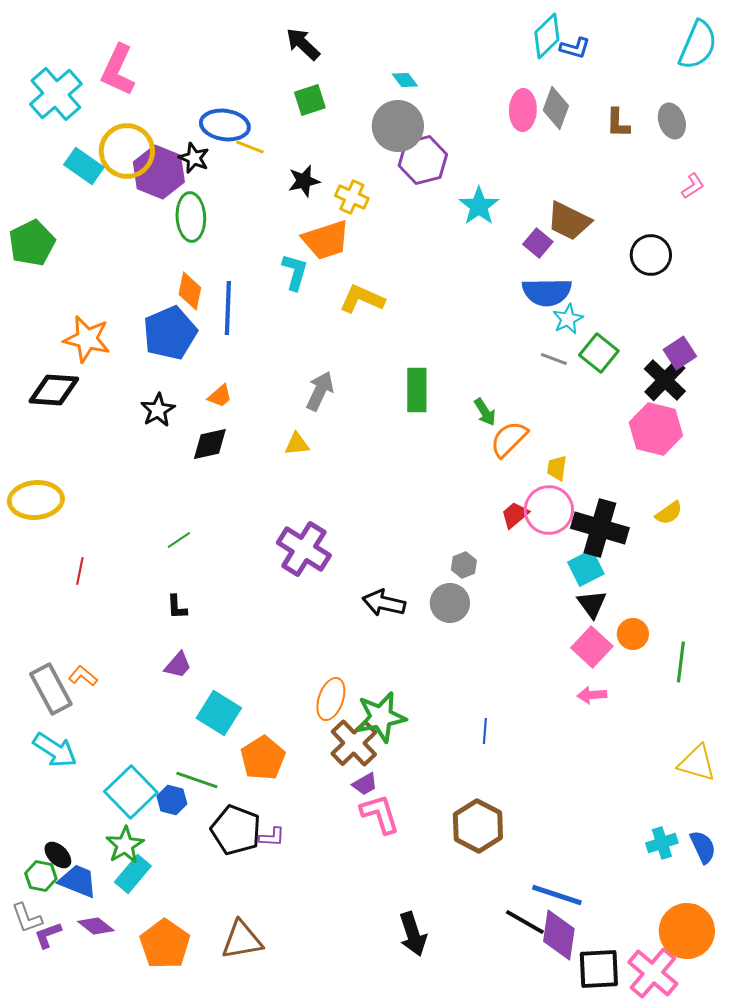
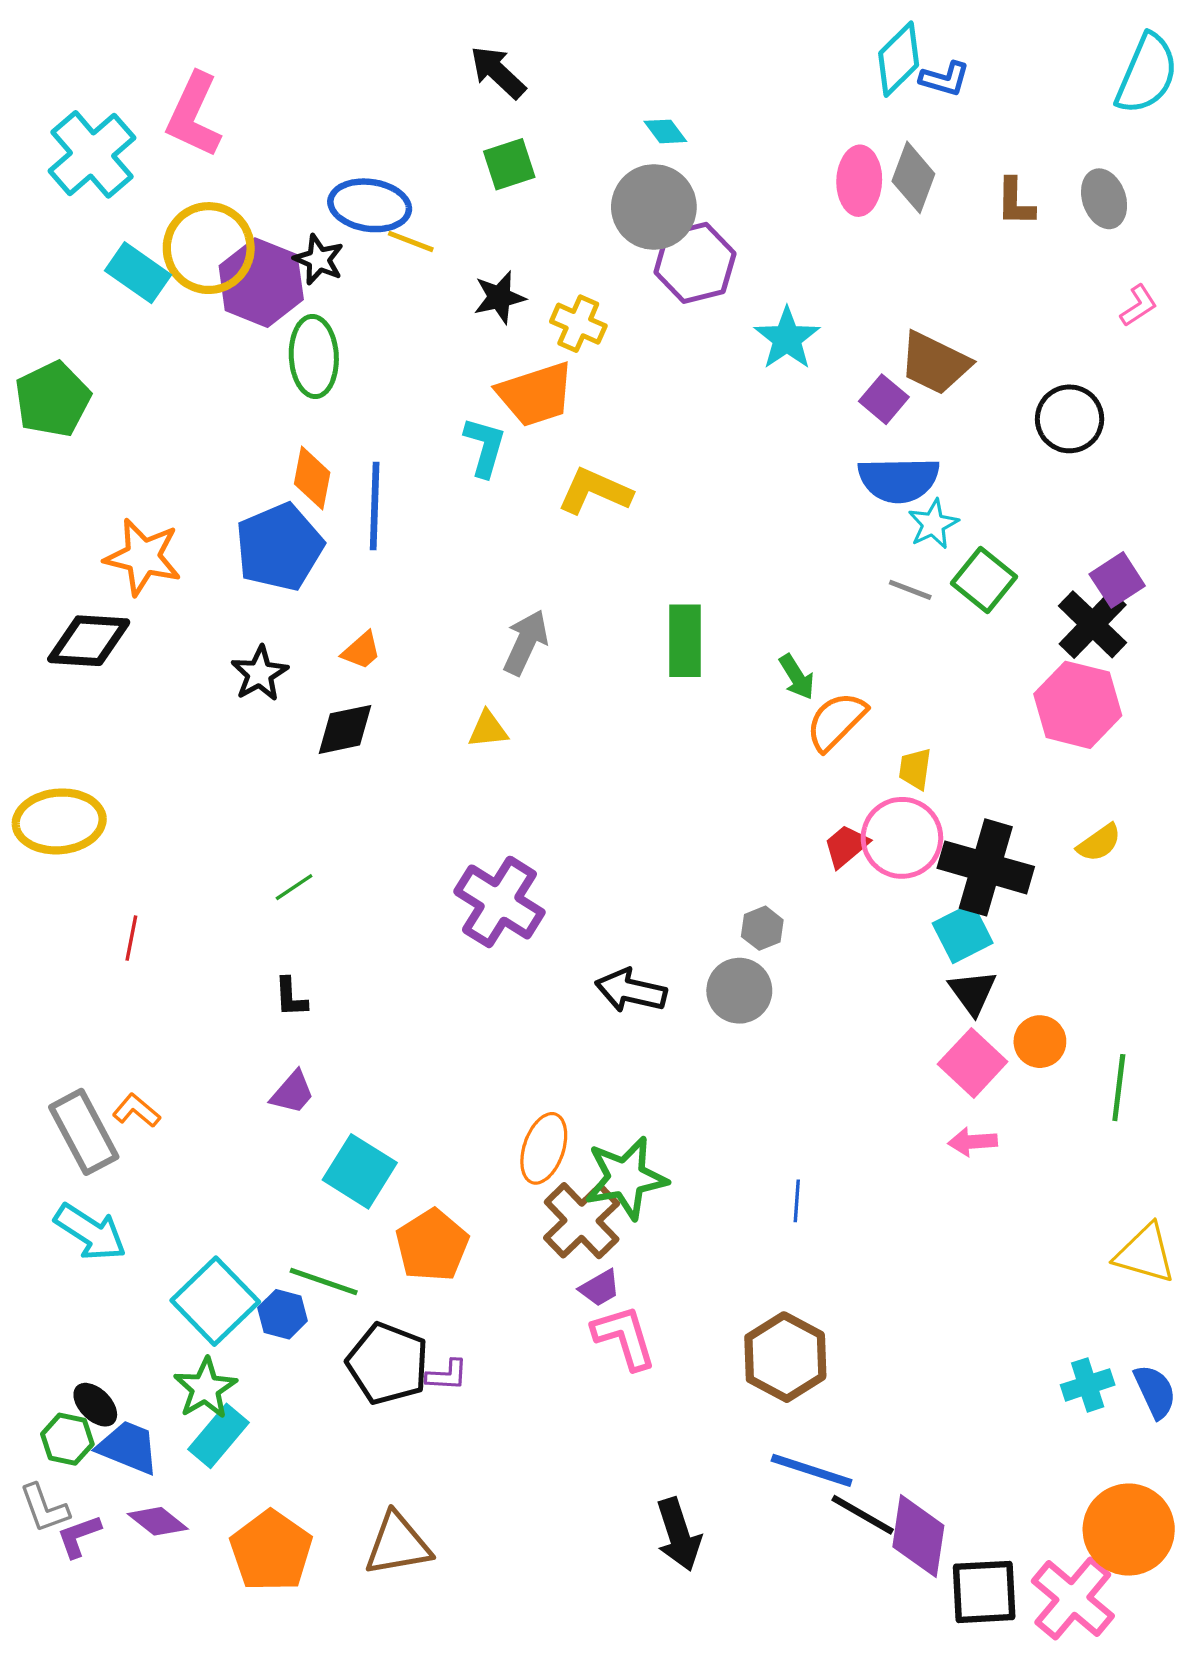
blue line: (557, 895) -> (812, 1470), moved

